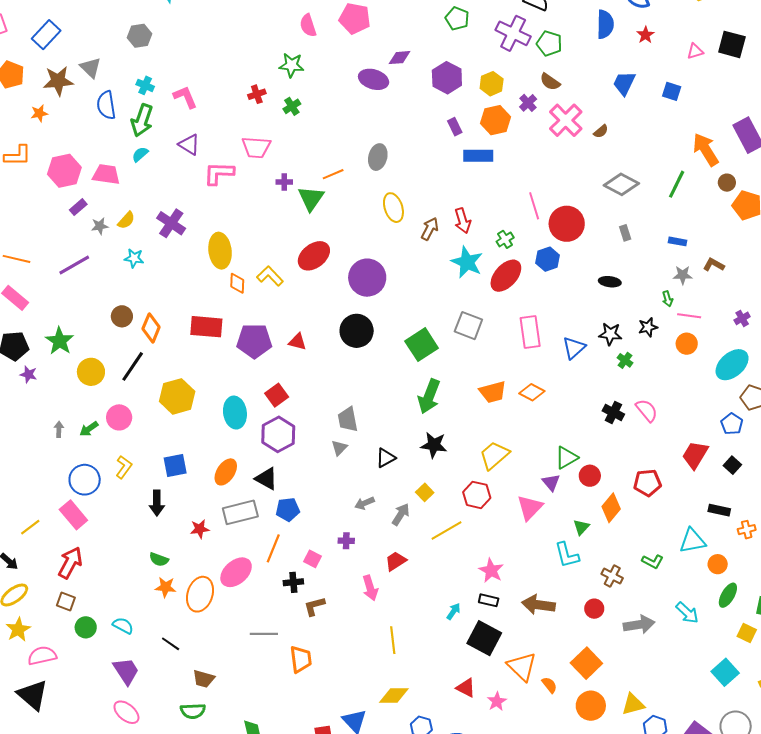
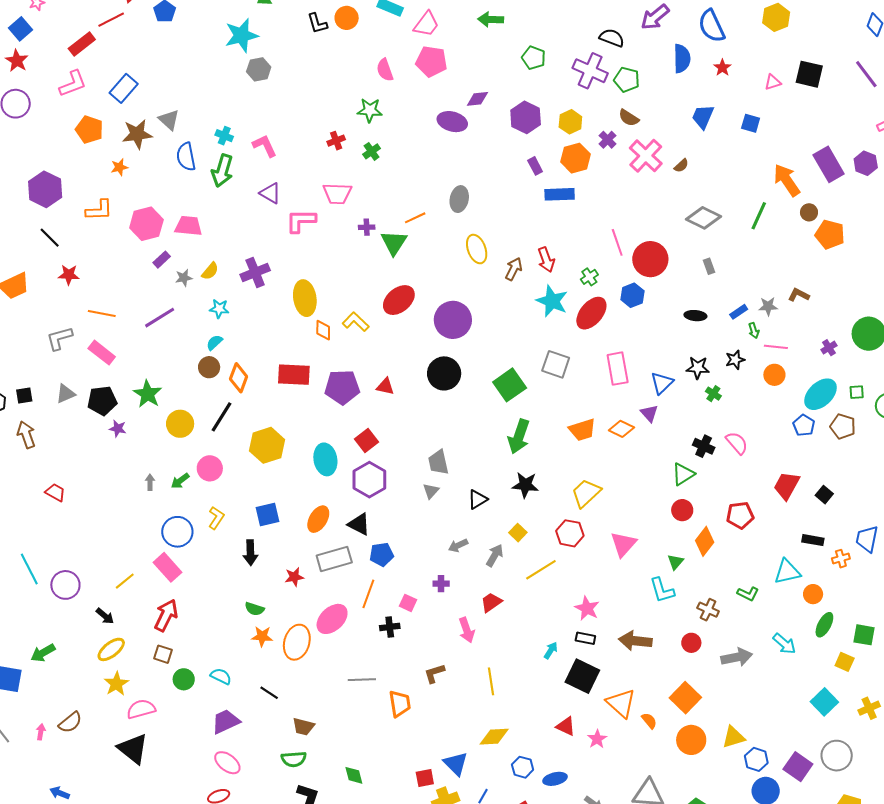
gray hexagon: (139, 36) -> (259, 69), moved
cyan semicircle: (140, 154) -> (214, 342), moved
purple cross: (171, 223) -> (255, 272), turned 36
blue rectangle: (678, 241) -> (739, 312), moved, turned -42
blue pentagon: (732, 424) -> (804, 425), moved
green triangle: (566, 458) -> (683, 474), moved
purple triangle: (551, 482) -> (649, 413), moved
brown L-shape: (314, 606) -> (434, 673), moved
purple trapezoid: (126, 671) -> (226, 722), turned -80

